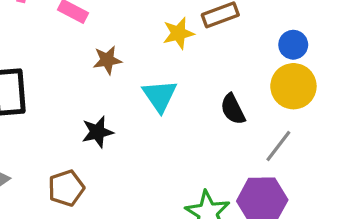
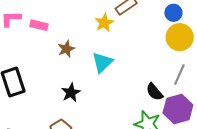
cyan triangle: (160, 96) -> (102, 62), turned 35
black semicircle: (233, 109) -> (155, 92), moved

